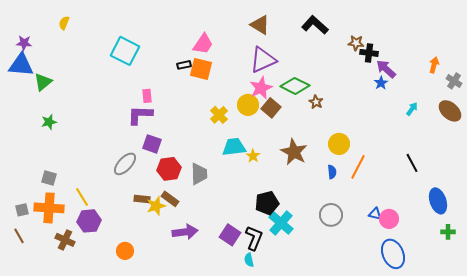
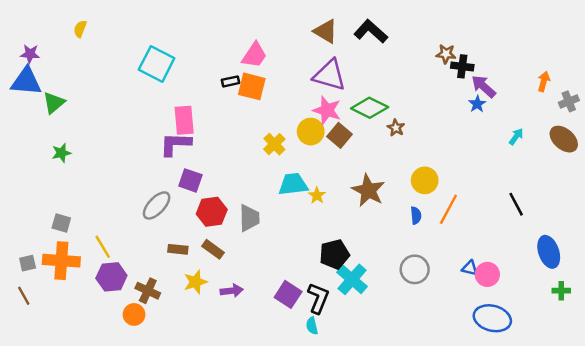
black L-shape: (315, 25) -> (371, 31), moved
purple triangle: (263, 60) -> (329, 75), turned 40
gray cross: (454, 81) -> (569, 101), turned 35
pink star: (261, 88) -> (327, 110), turned -30
pink rectangle: (147, 96) -> (184, 120), size x1.6
yellow star: (156, 206) -> (195, 282), moved
purple arrow: (185, 232) -> (232, 291), size x0.7
brown cross: (65, 240) -> (148, 291), moved
orange circle: (125, 251) -> (134, 314), moved
blue ellipse: (393, 254) -> (492, 318), turned -52

